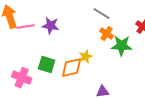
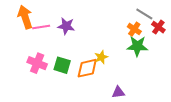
gray line: (102, 14) -> (144, 14), moved
orange cross: (107, 34) -> (134, 29), moved
pink cross: (22, 78) -> (37, 63), moved

